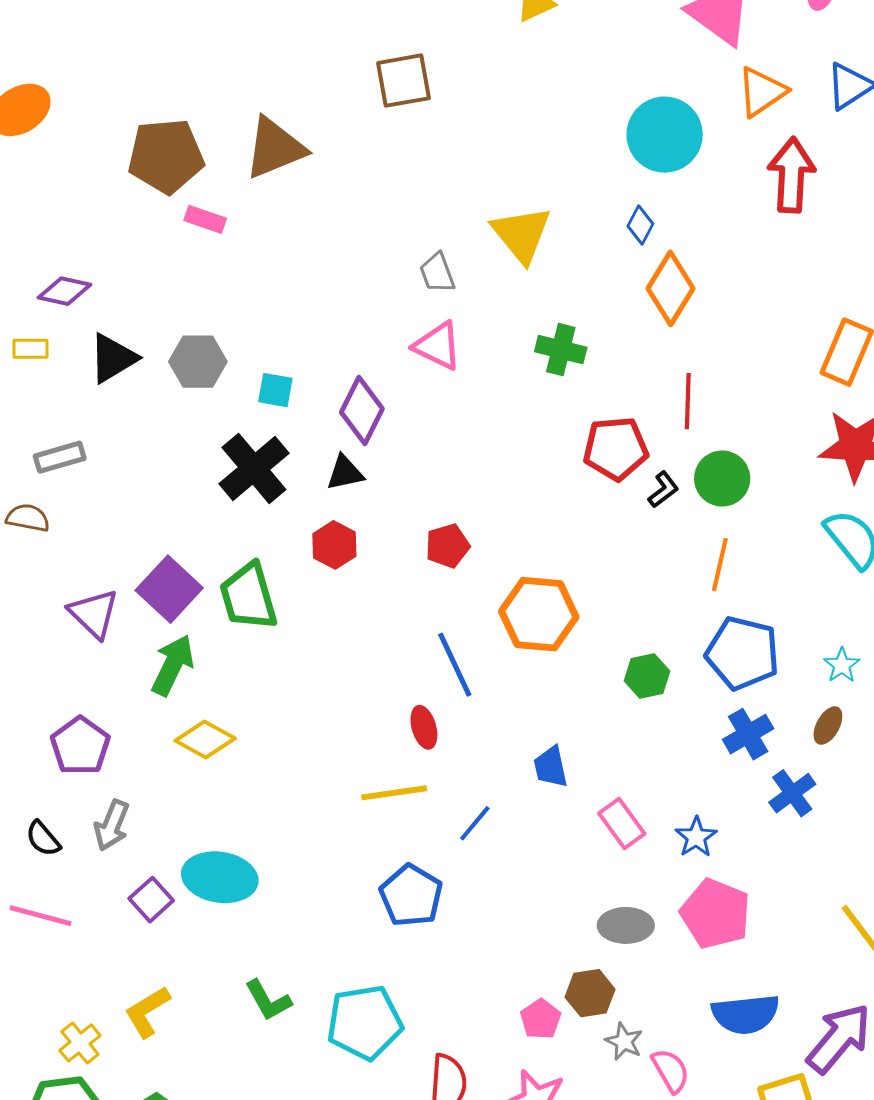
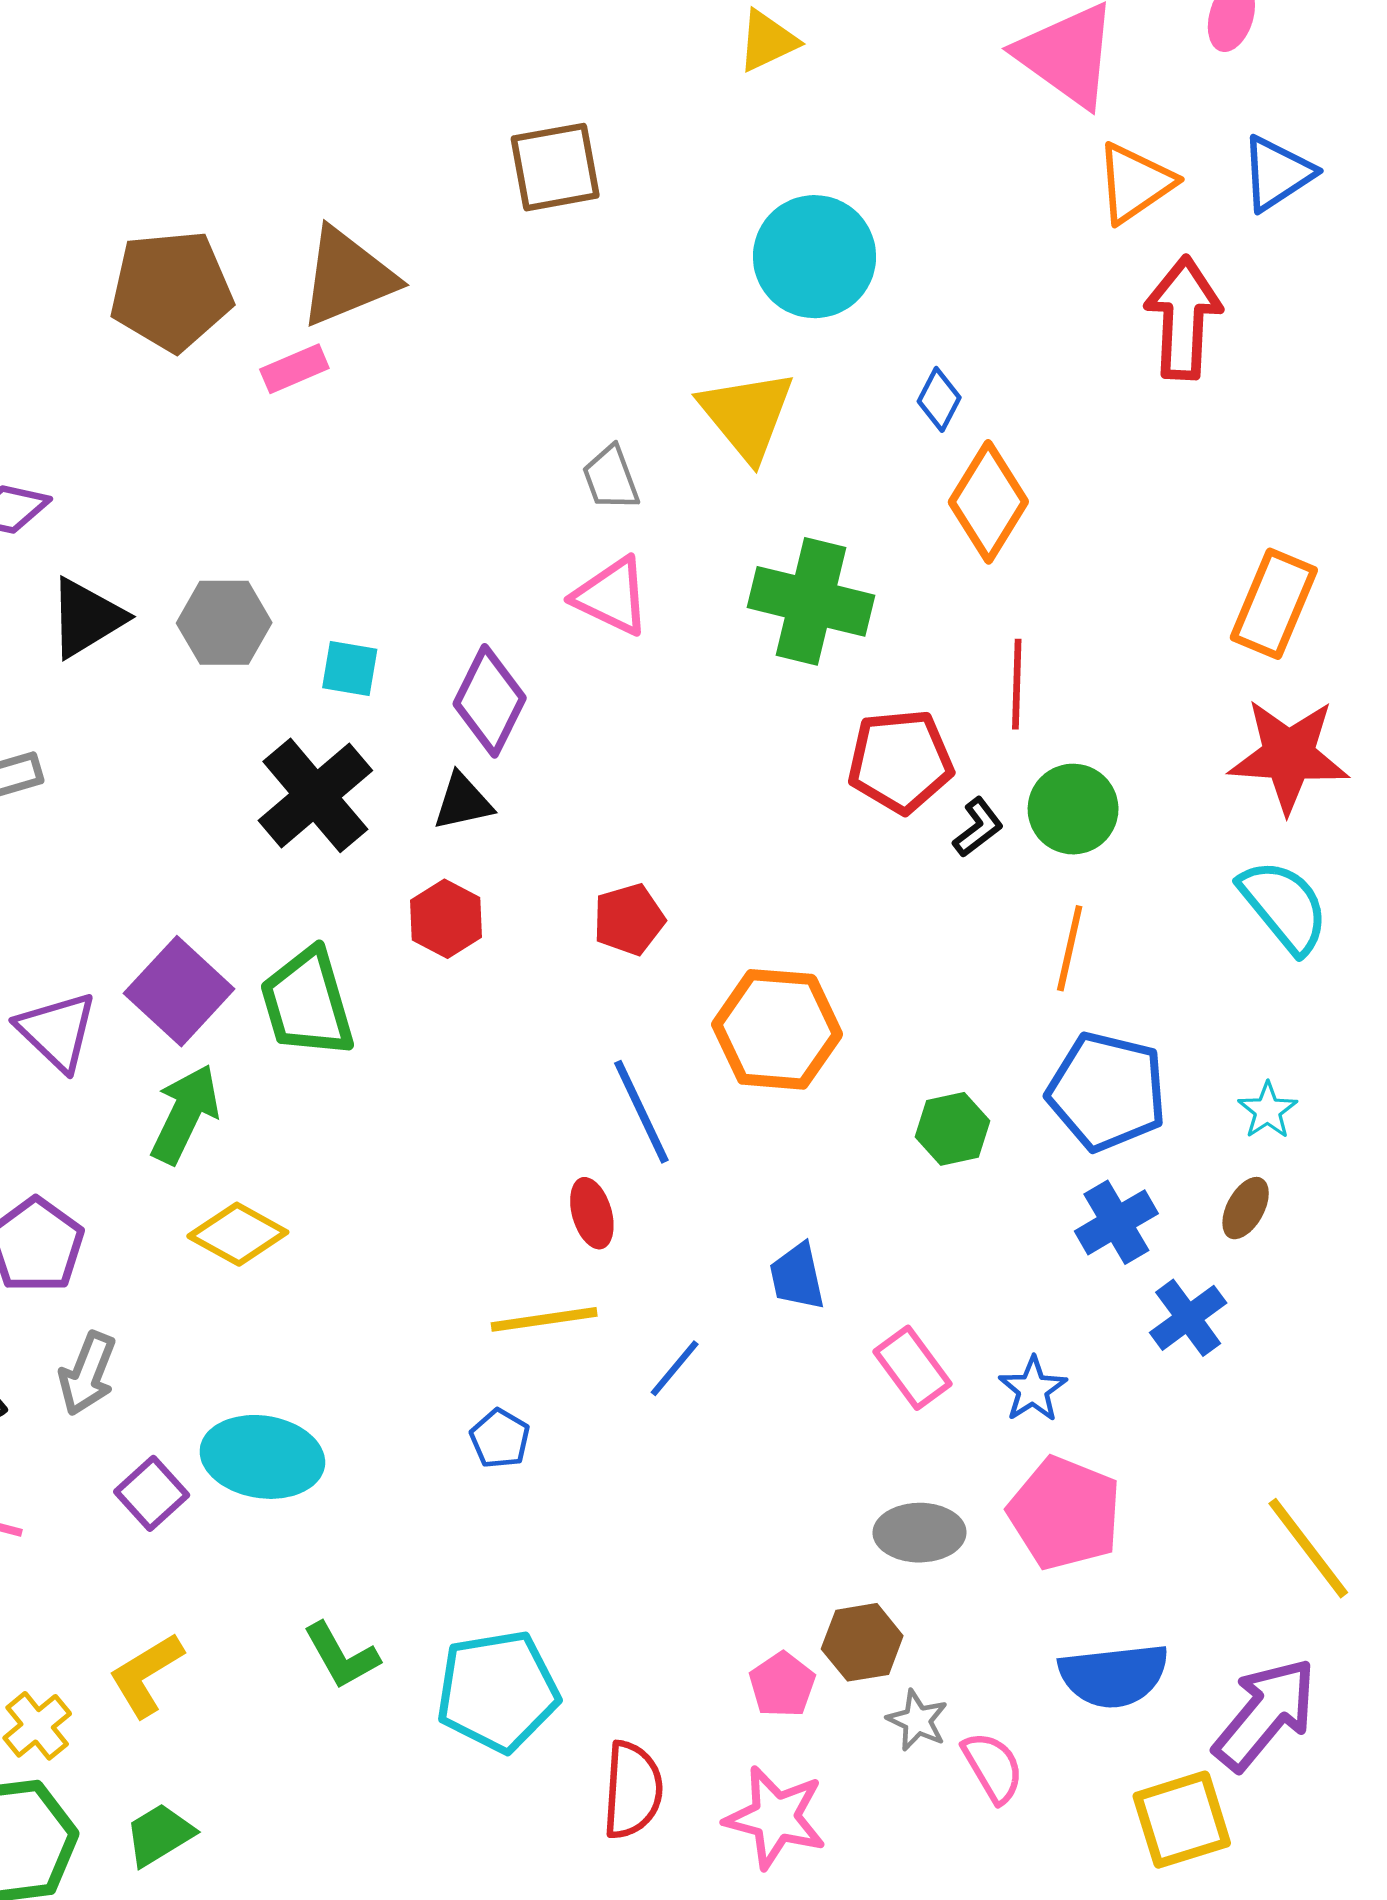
cyan circle: (665, 135) -> (815, 257), moved
pink rectangle: (205, 219) -> (294, 369), moved, turned -42
green cross: (561, 350) -> (811, 601), size x1.5
blue pentagon: (411, 896) -> (500, 1439), moved, size x0.6

